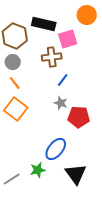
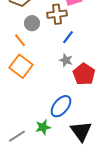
gray circle: (13, 62) -> (32, 23), moved
red pentagon: (79, 117) -> (84, 74), turned 30

